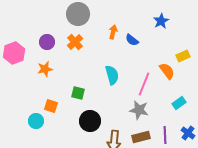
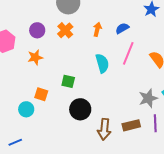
orange arrow: (113, 32) -> (97, 29), moved
blue semicircle: (132, 40) -> (122, 28), turned 112
pink line: (144, 84) -> (128, 53), moved
gray star: (139, 110) -> (148, 98), moved, turned -30

